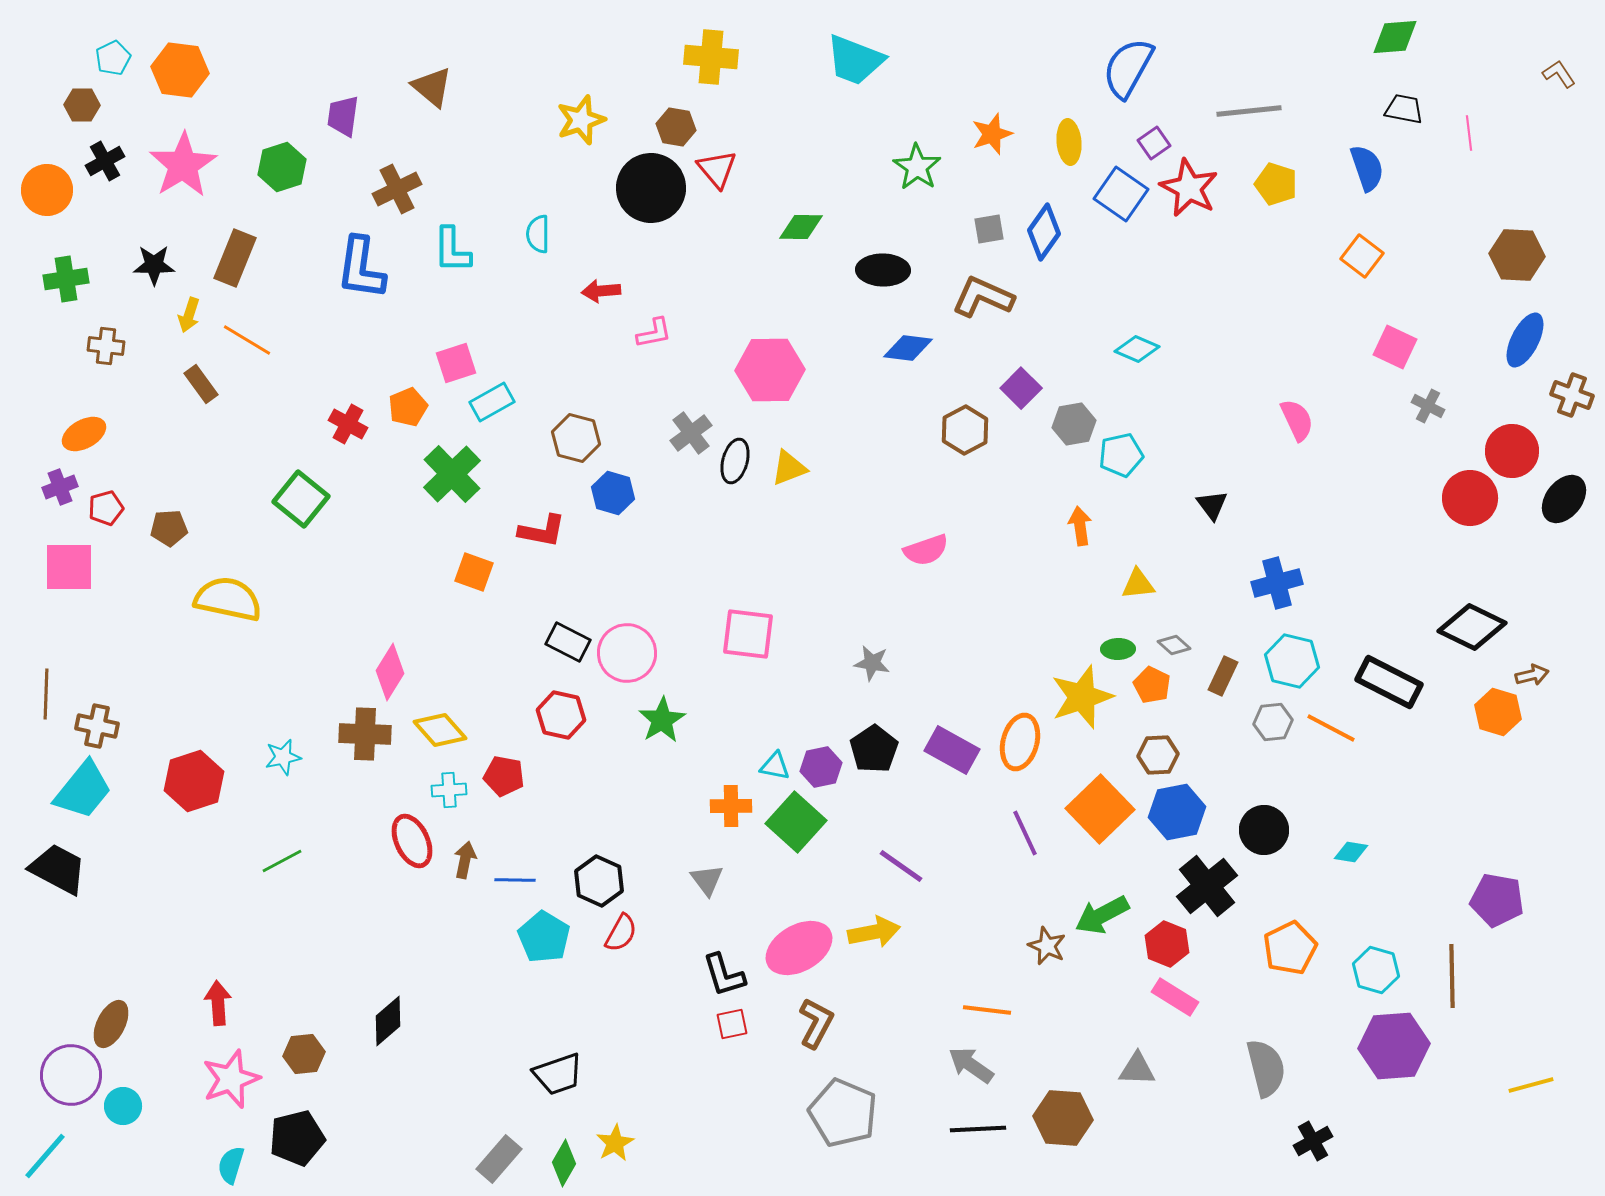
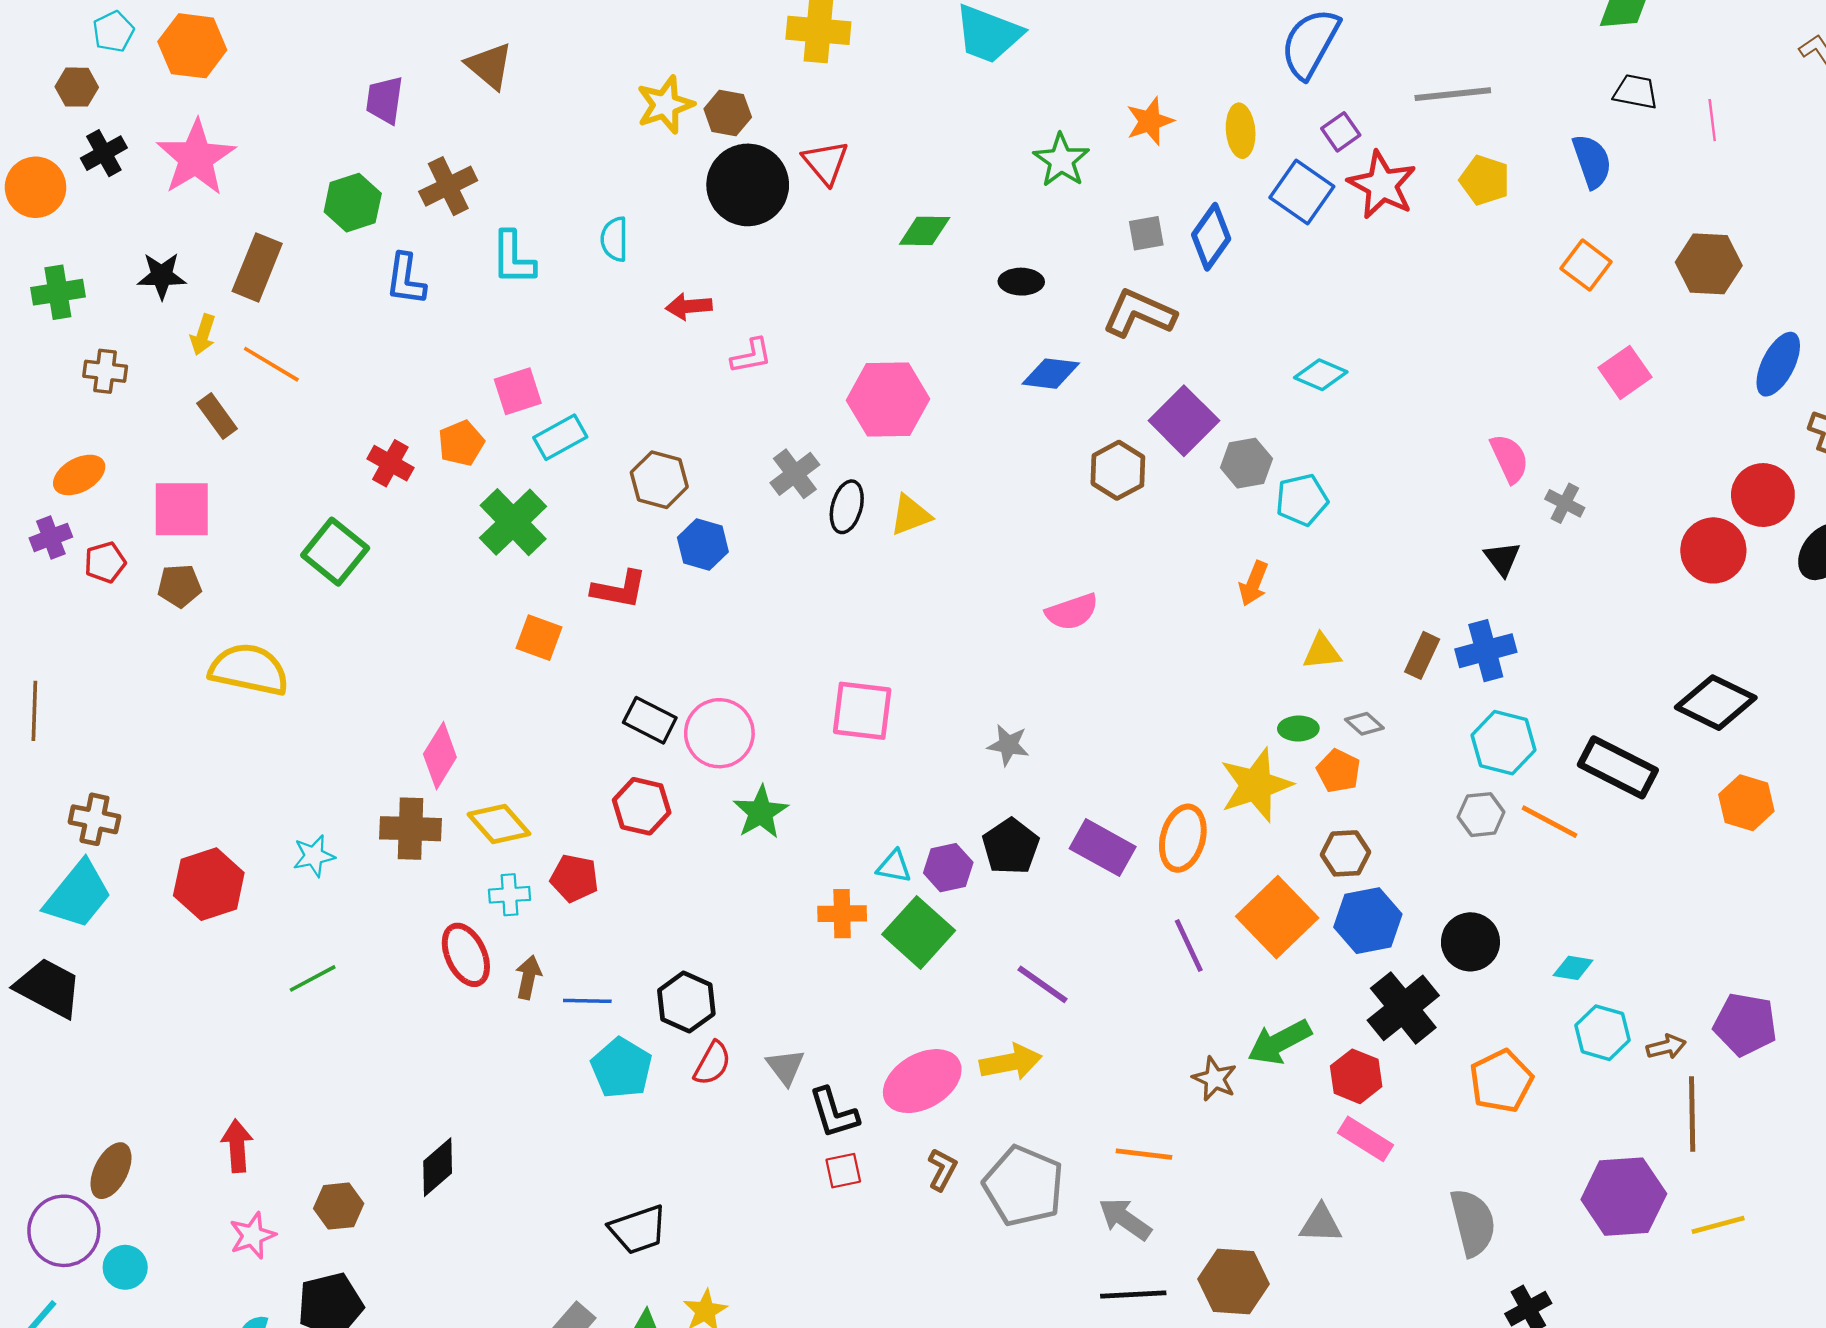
brown hexagon: (676, 127) -> (728, 113), moved
green hexagon: (282, 167) -> (353, 203), moved
brown hexagon: (1517, 255) -> (1709, 264), moved
blue L-shape: (361, 268) -> (406, 279), size x0.7
black ellipse: (883, 270) -> (1021, 282), size x0.7
pink square: (1395, 347) -> (1625, 372), turned 30
purple square: (1021, 388) -> (1184, 421), size x1.4
gray cross: (1428, 406) -> (1565, 503), moved
black triangle: (1212, 505) -> (1502, 559), moved
orange arrow: (1080, 526) -> (1254, 583), turned -150
pink square: (69, 567) -> (182, 509), moved
brown arrow: (1532, 675) -> (1666, 1047), moved
brown rectangle: (1223, 676) -> (1422, 655), moved
brown line: (46, 694) -> (34, 711), moved
gray triangle: (707, 880) -> (785, 1067), moved
cyan hexagon: (1376, 970) -> (1603, 1033), moved
brown L-shape: (816, 1023) -> (942, 1169), size x0.7
pink star: (231, 1079) -> (252, 1235), size x0.7
yellow line: (1531, 1085) -> (1718, 1225), moved
gray pentagon: (843, 1113) -> (1024, 1186), moved

